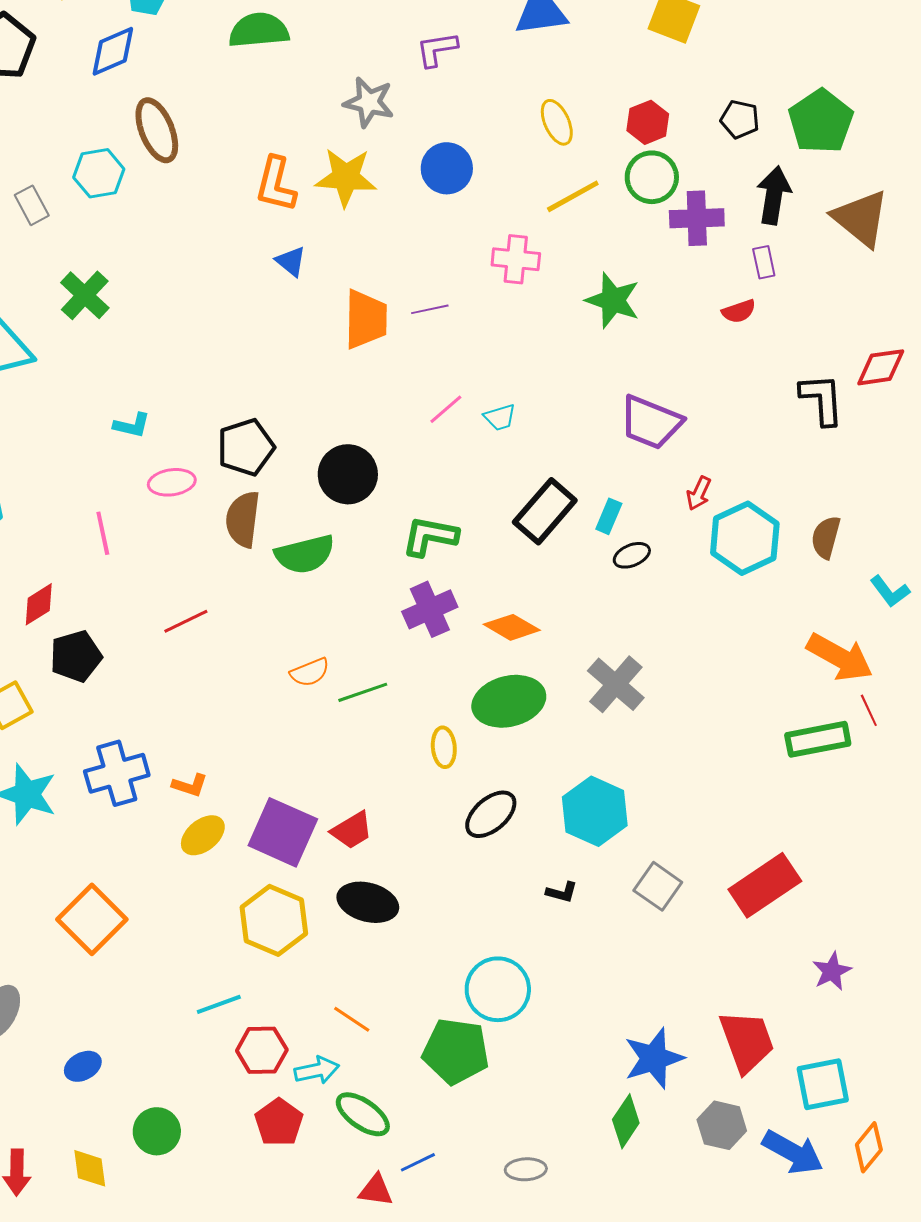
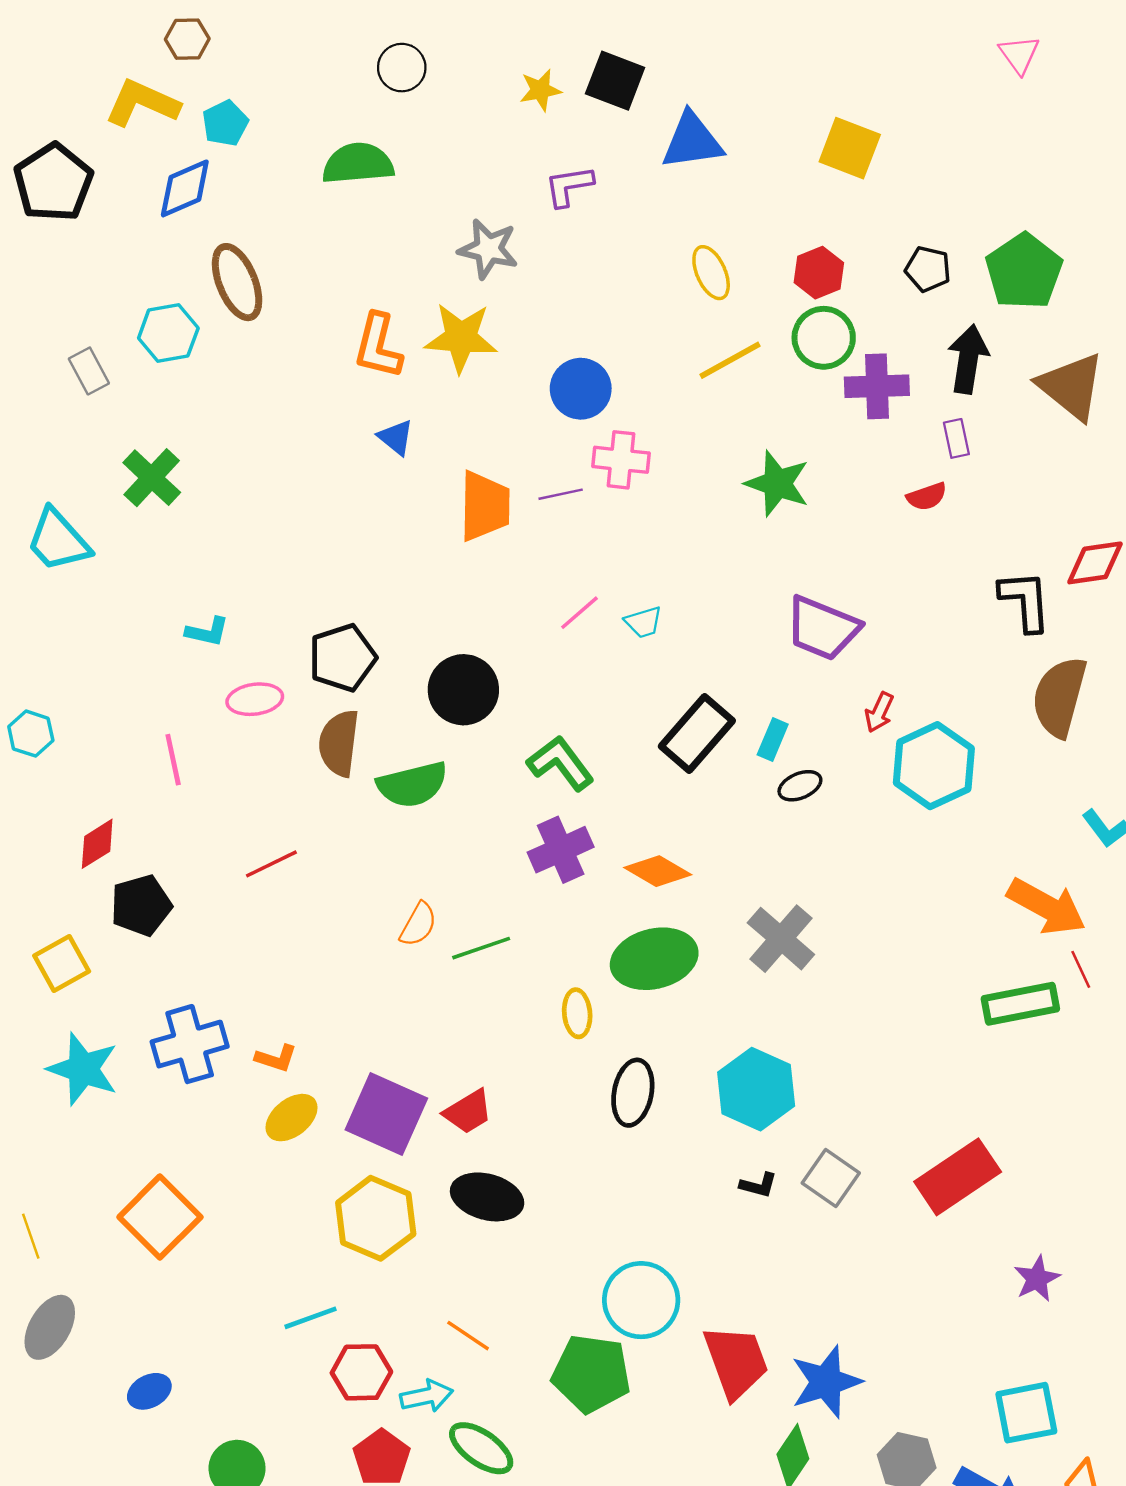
blue circle: (447, 168) -> (581, 389), moved
pink cross: (516, 259) -> (621, 460), moved
green L-shape: (430, 536) -> (561, 763), turned 42
brown semicircle: (826, 537) -> (1059, 697), moved, size x1.6
orange semicircle: (310, 672) -> (418, 924), turned -39
black ellipse: (491, 814) -> (633, 1093), turned -38
black L-shape: (562, 892) -> (758, 1185), moved
red trapezoid: (747, 1041) -> (736, 1362), moved

